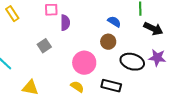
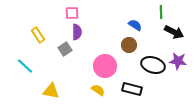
yellow rectangle: (12, 14) -> (38, 35), moved
purple semicircle: (65, 23) -> (77, 32), moved

